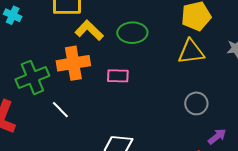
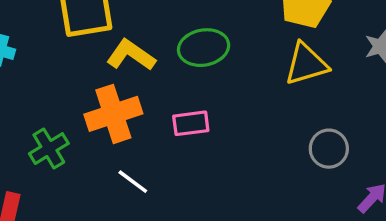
green cross: (32, 77) -> (49, 149), size x0.7
white line: (60, 110) -> (133, 182), moved

